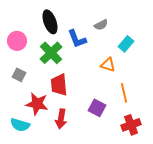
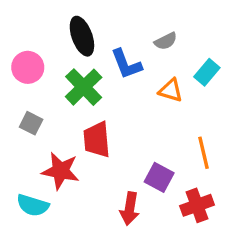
orange triangle: (108, 65) -> (171, 90), moved
red arrow: (61, 119) -> (130, 209), moved
red cross: (131, 125) -> (197, 205), moved

